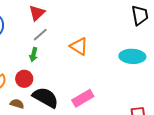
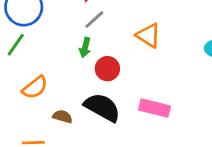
red circle: (24, 79) -> (107, 69), moved
pink rectangle: (83, 98) -> (155, 108), turned 45

